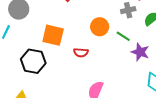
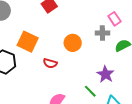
green line: (123, 36) -> (90, 91), moved

